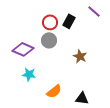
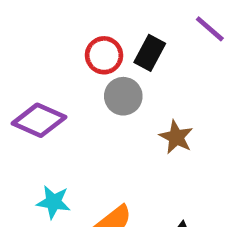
gray circle: (49, 40) -> (123, 96), moved
cyan star: (29, 74) -> (54, 202), moved

